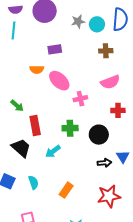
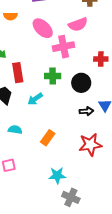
orange semicircle: (37, 70) -> (10, 16), moved
pink semicircle: (110, 82) -> (78, 24), moved
pink cross: (80, 99) -> (64, 47), size x1.5
cyan semicircle: (33, 183) -> (15, 130), turned -64

